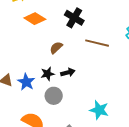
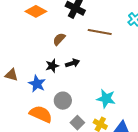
blue star: (26, 82) -> (37, 84), moved
gray circle: (54, 96) -> (63, 101), moved

